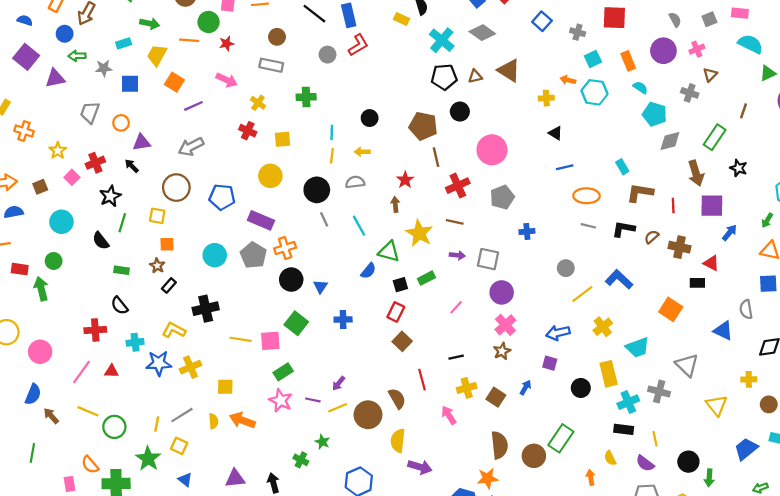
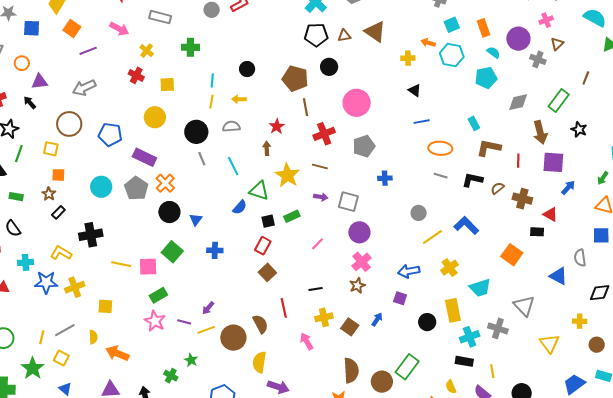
purple circle: (663, 51) -> (518, 39), moved
cyan pentagon: (655, 114) -> (486, 78), moved, turned -30
orange cross: (285, 248) -> (165, 183), turned -30
orange arrow: (242, 420) -> (117, 353), moved

